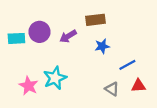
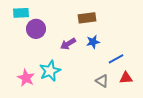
purple arrow: (68, 36) -> (68, 44), moved
cyan rectangle: (16, 38) -> (21, 13), moved

